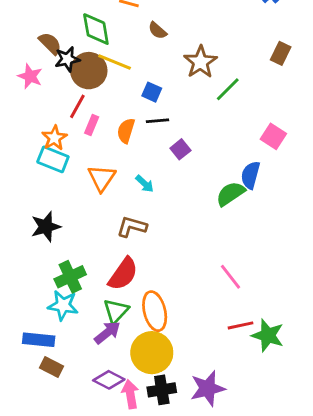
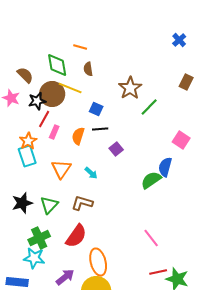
brown semicircle: (157, 30) -> (88, 69), moved, turned 40
black star: (67, 59) -> (37, 101), moved
cyan rectangle: (53, 159) -> (27, 156), turned 50
green triangle: (116, 311) -> (49, 205), moved

